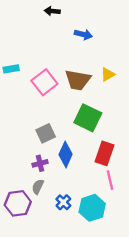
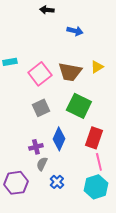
gray square: (46, 133) -> (41, 108), moved
gray semicircle: (38, 187) -> (42, 164), moved
cyan hexagon: (92, 208) -> (96, 187), moved

